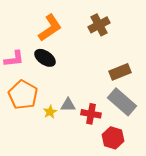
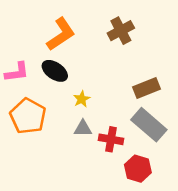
yellow star: (50, 112) -> (82, 99), moved

